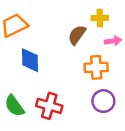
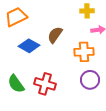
brown semicircle: (77, 35) -> (55, 35), moved
blue diamond: (30, 60) -> (29, 46), turned -60

